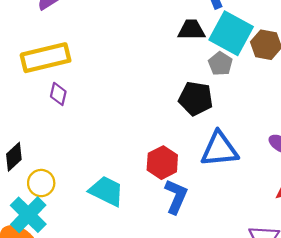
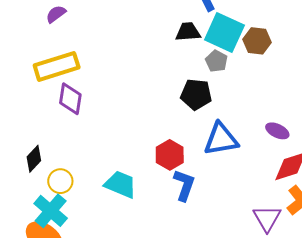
purple diamond: (58, 94) -> (70, 99), size x1.5

